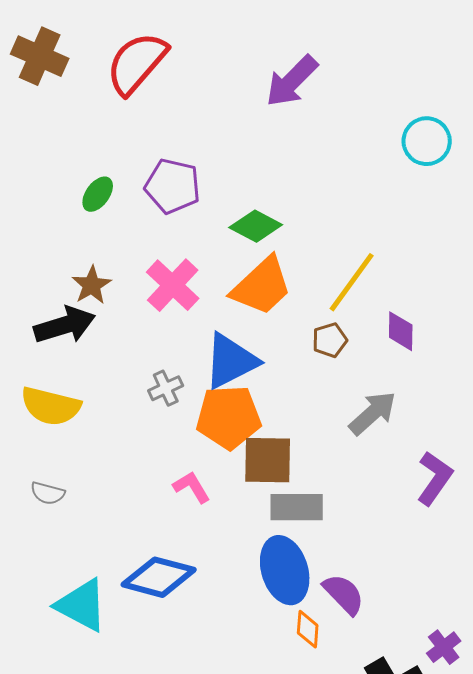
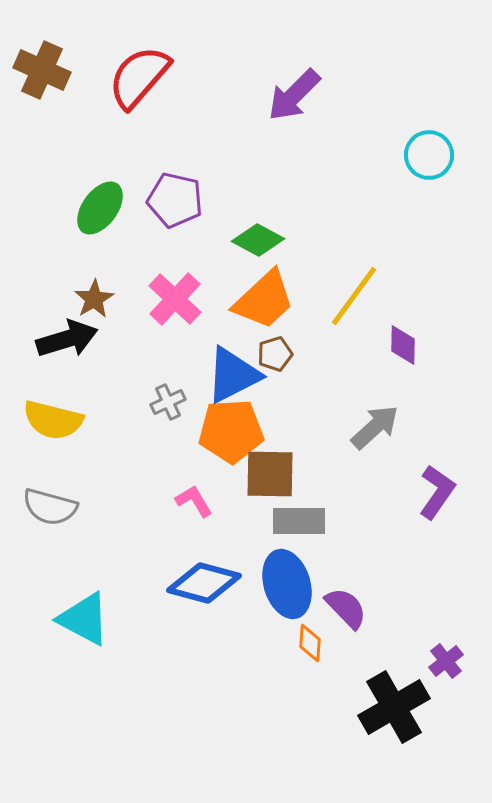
green ellipse: (98, 194) -> (100, 208), size x1.5
brown pentagon: (330, 340) -> (275, 354), moved
gray semicircle: (48, 493) -> (50, 507), size x1.6
blue diamond: (159, 577) -> (204, 583), moved

